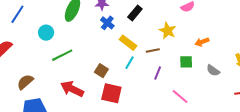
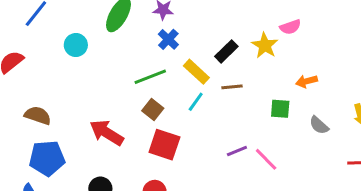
black rectangle: (135, 13) -> (226, 51), moved
yellow star: (168, 31) -> (265, 45), moved
green line: (62, 55) -> (150, 77), moved
purple line: (158, 73) -> (237, 151), moved, turned 40
brown semicircle: (25, 82) -> (38, 115), turned 54

